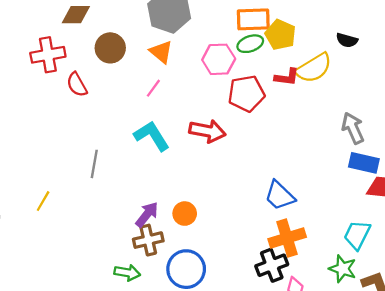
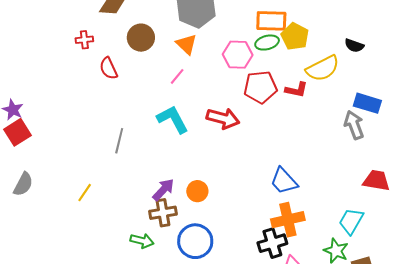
red cross: (48, 55) -> (84, 40), size x0.6
red L-shape: (287, 77) -> (296, 90), moved
blue rectangle: (364, 163) -> (367, 103), moved
yellow line: (43, 201) -> (85, 193), moved

